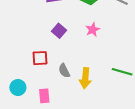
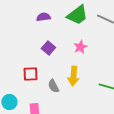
yellow arrow: (85, 78) -> (73, 76), moved

